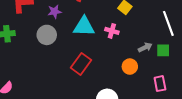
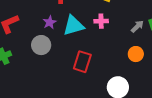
purple star: (55, 12) -> (50, 22), moved
orange circle: (130, 67) -> (136, 54), moved

